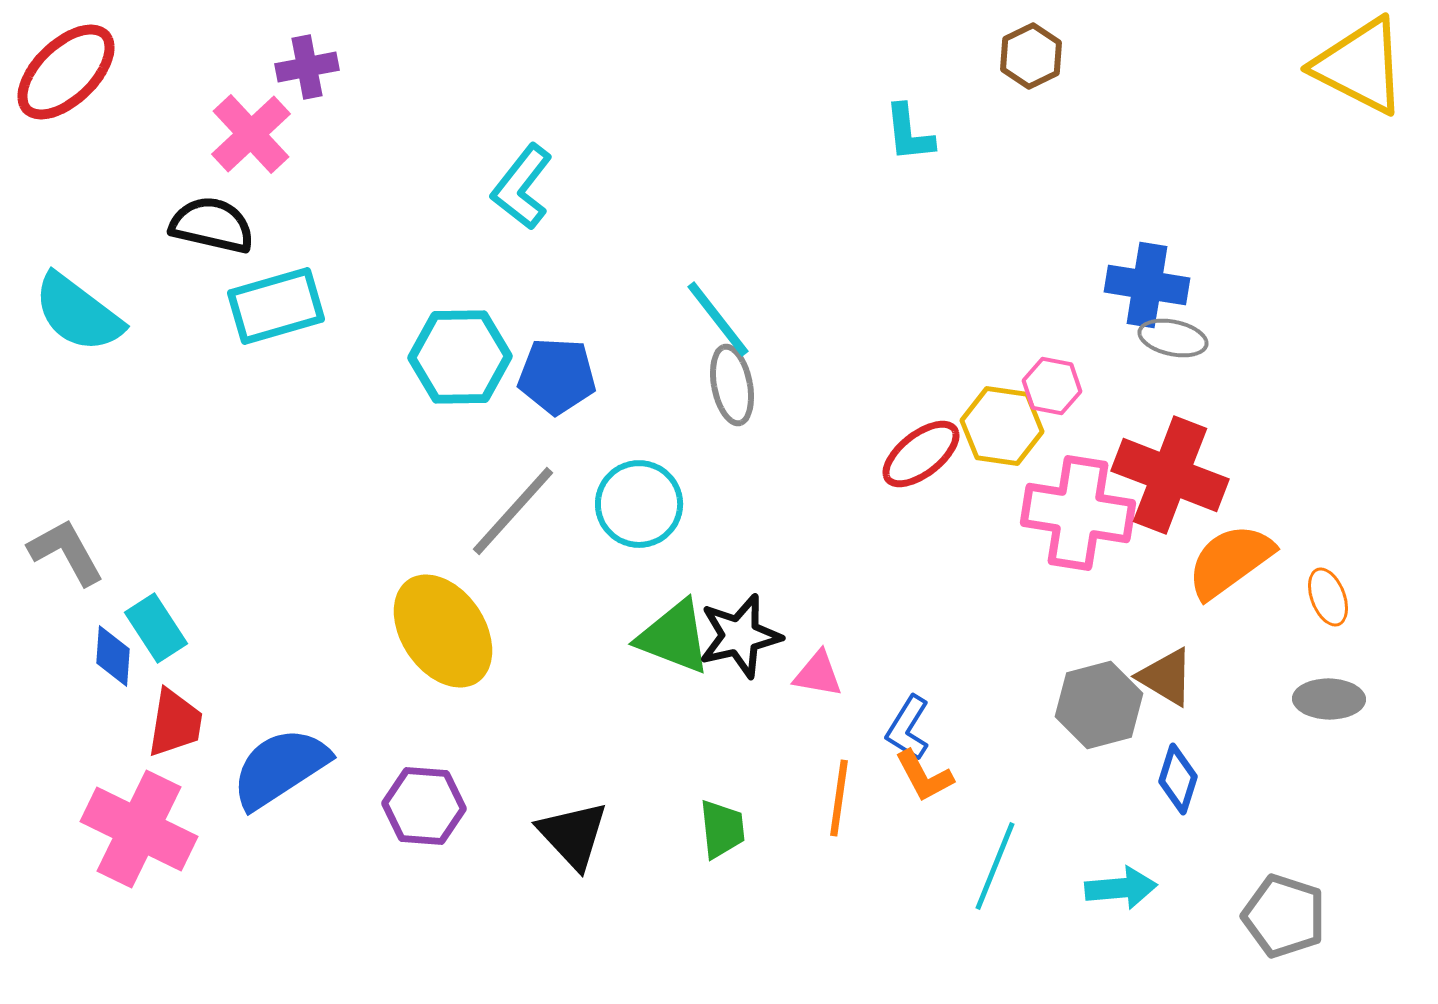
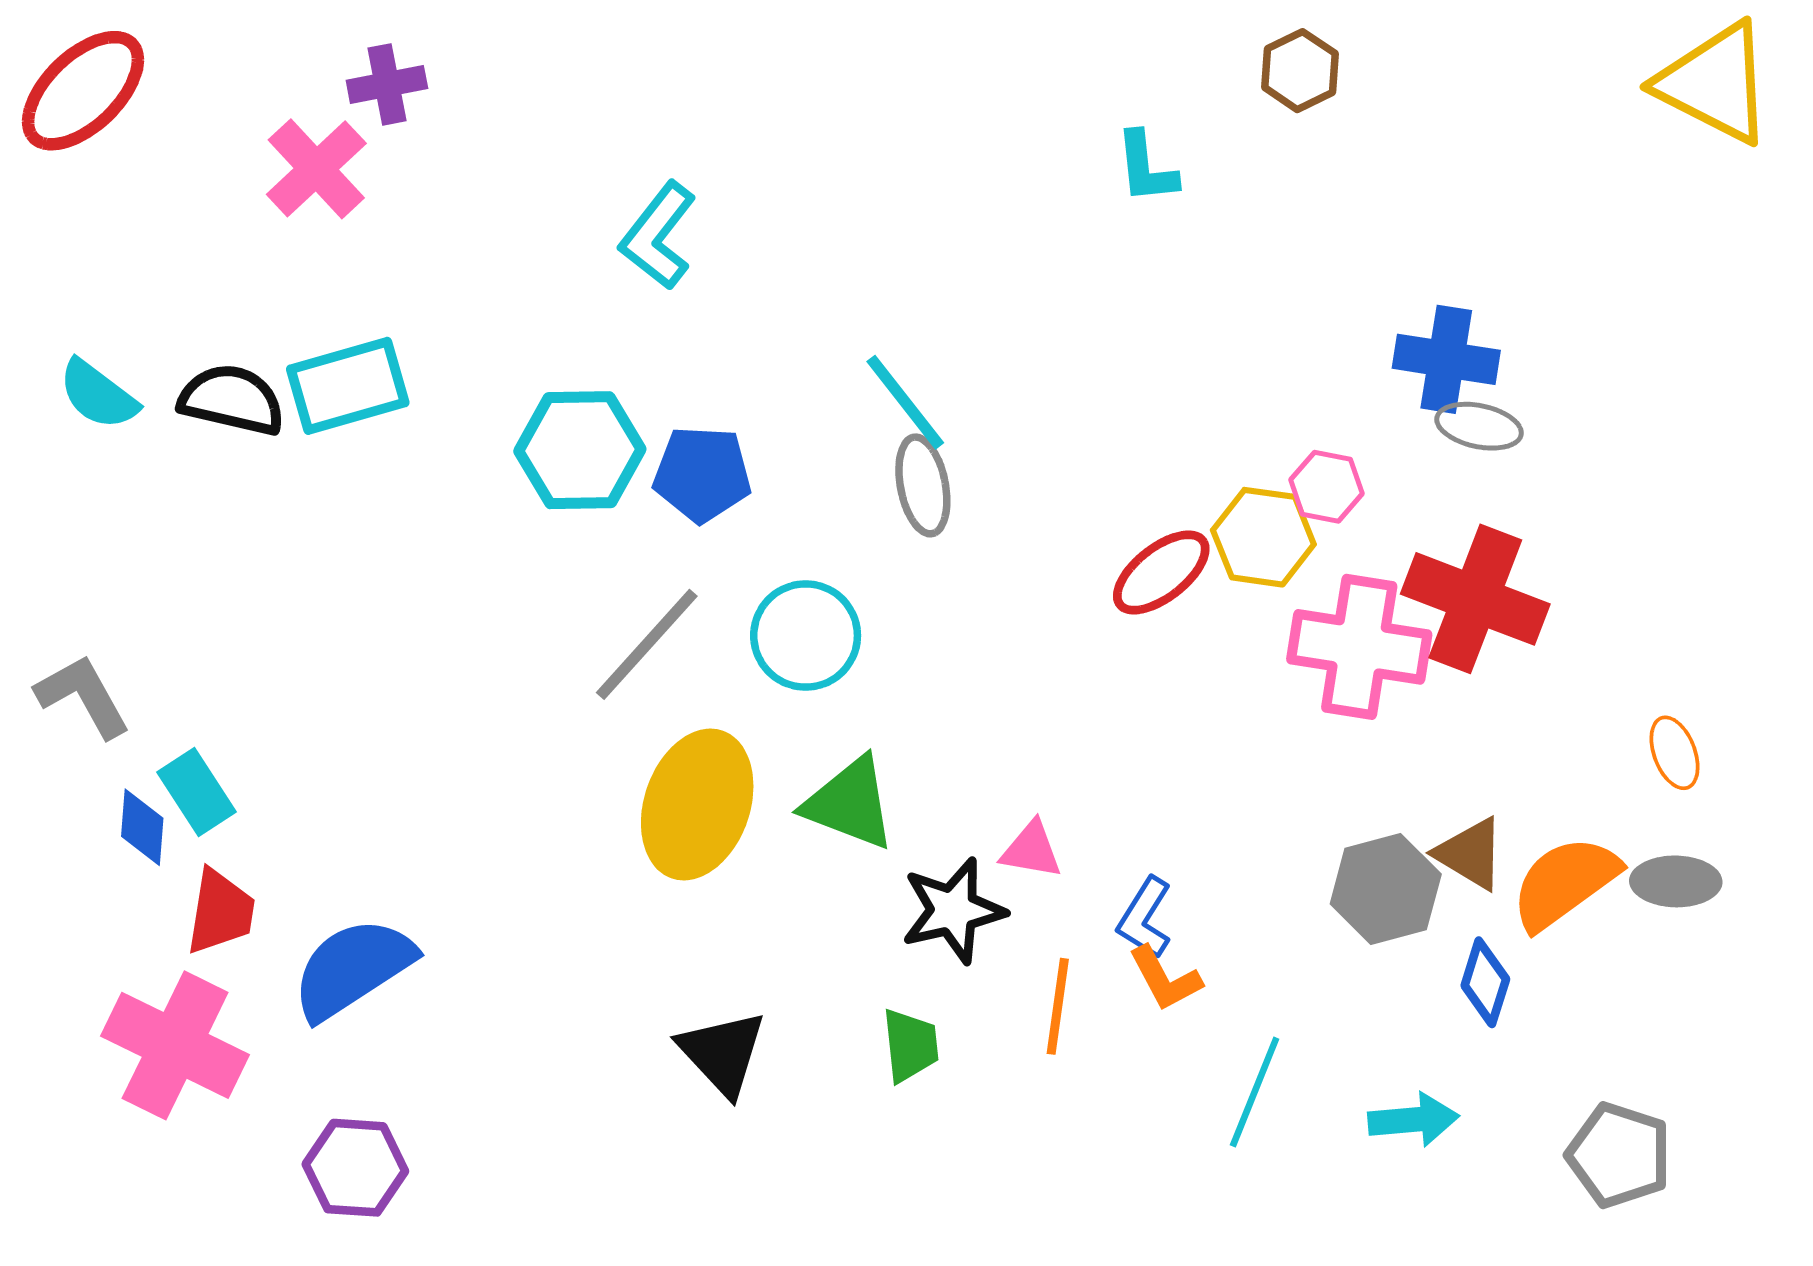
black semicircle: (212, 225) -> (232, 400), moved
cyan semicircle: (78, 313) -> (98, 395), size x0.7
orange semicircle: (1230, 561) -> (1565, 883), moved
yellow ellipse: (443, 631) -> (697, 805), moved, turned 53
black star: (740, 636) -> (953, 910), moved
purple hexagon: (424, 806) -> (355, 1168), moved

